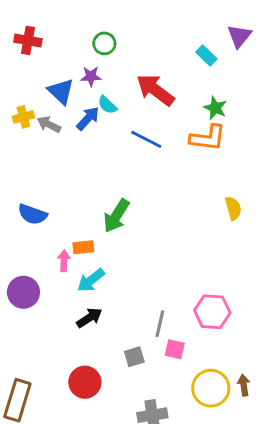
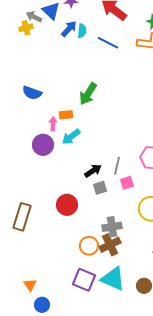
cyan semicircle: (107, 105) -> (82, 31), moved, turned -128
gray arrow: (49, 124) -> (34, 17), moved
purple circle: (23, 292) -> (43, 145), moved
black arrow: (89, 318) -> (93, 171), moved
pink square: (175, 349) -> (127, 183), turned -32

